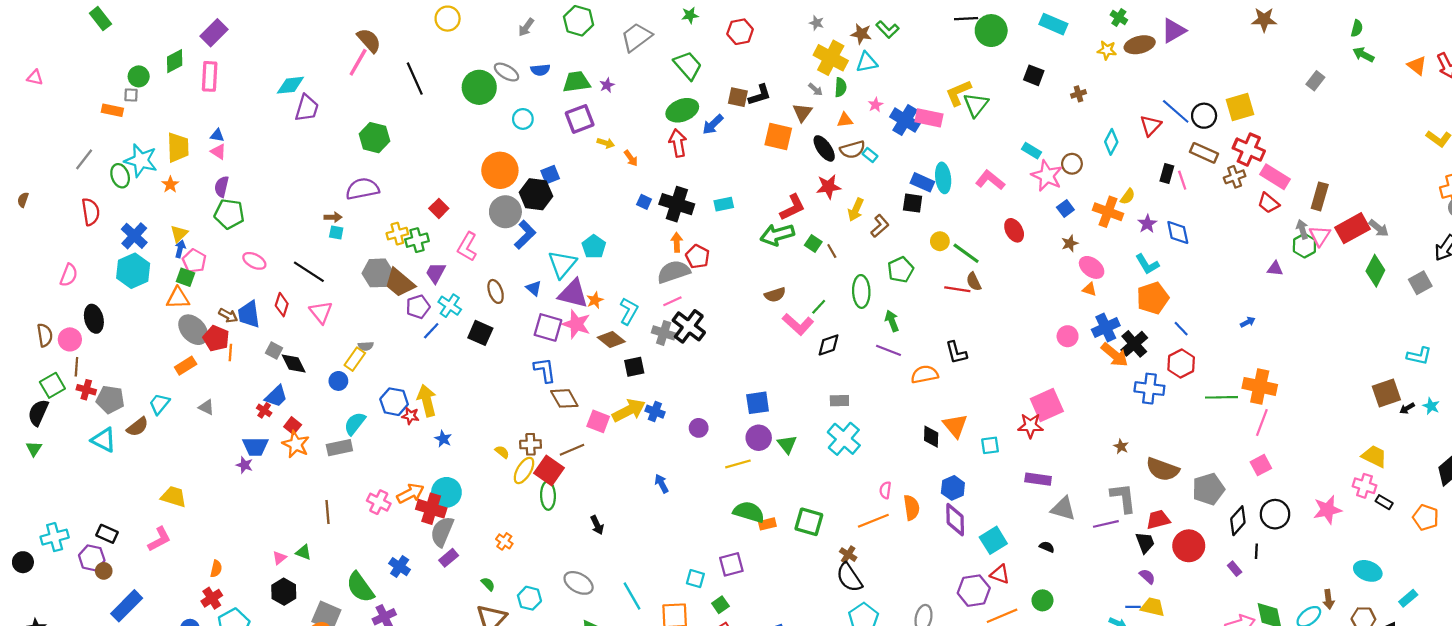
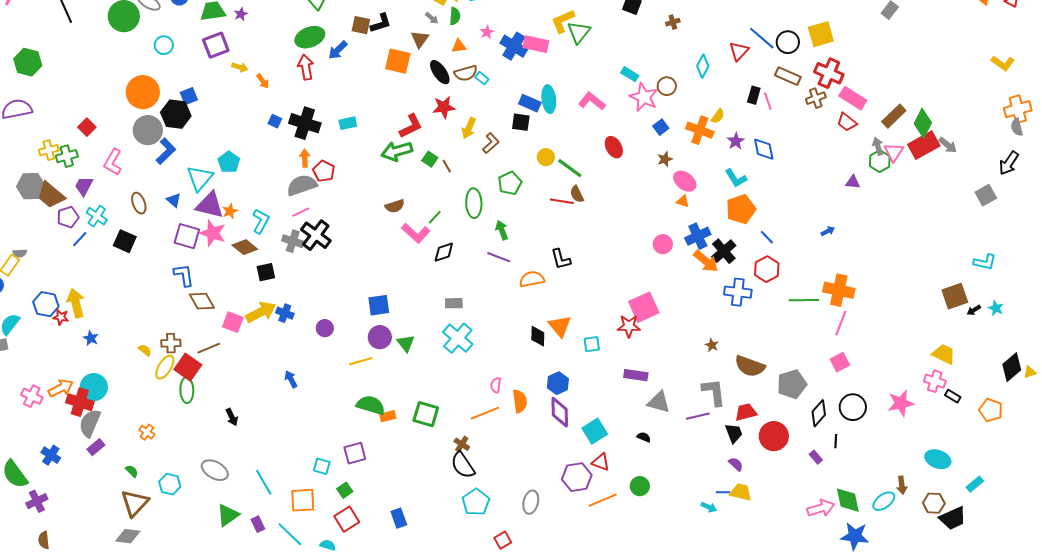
brown rectangle: (1320, 196) -> (894, 116), turned 30
green diamond: (1375, 271) -> (923, 123), moved

